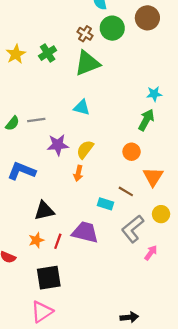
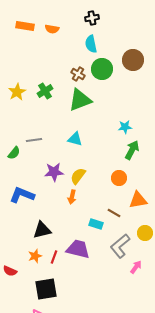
cyan star: (154, 94) -> (125, 127), moved
gray line: (36, 120) -> (34, 140), moved
orange triangle: (153, 177) -> (138, 200), turned 48

